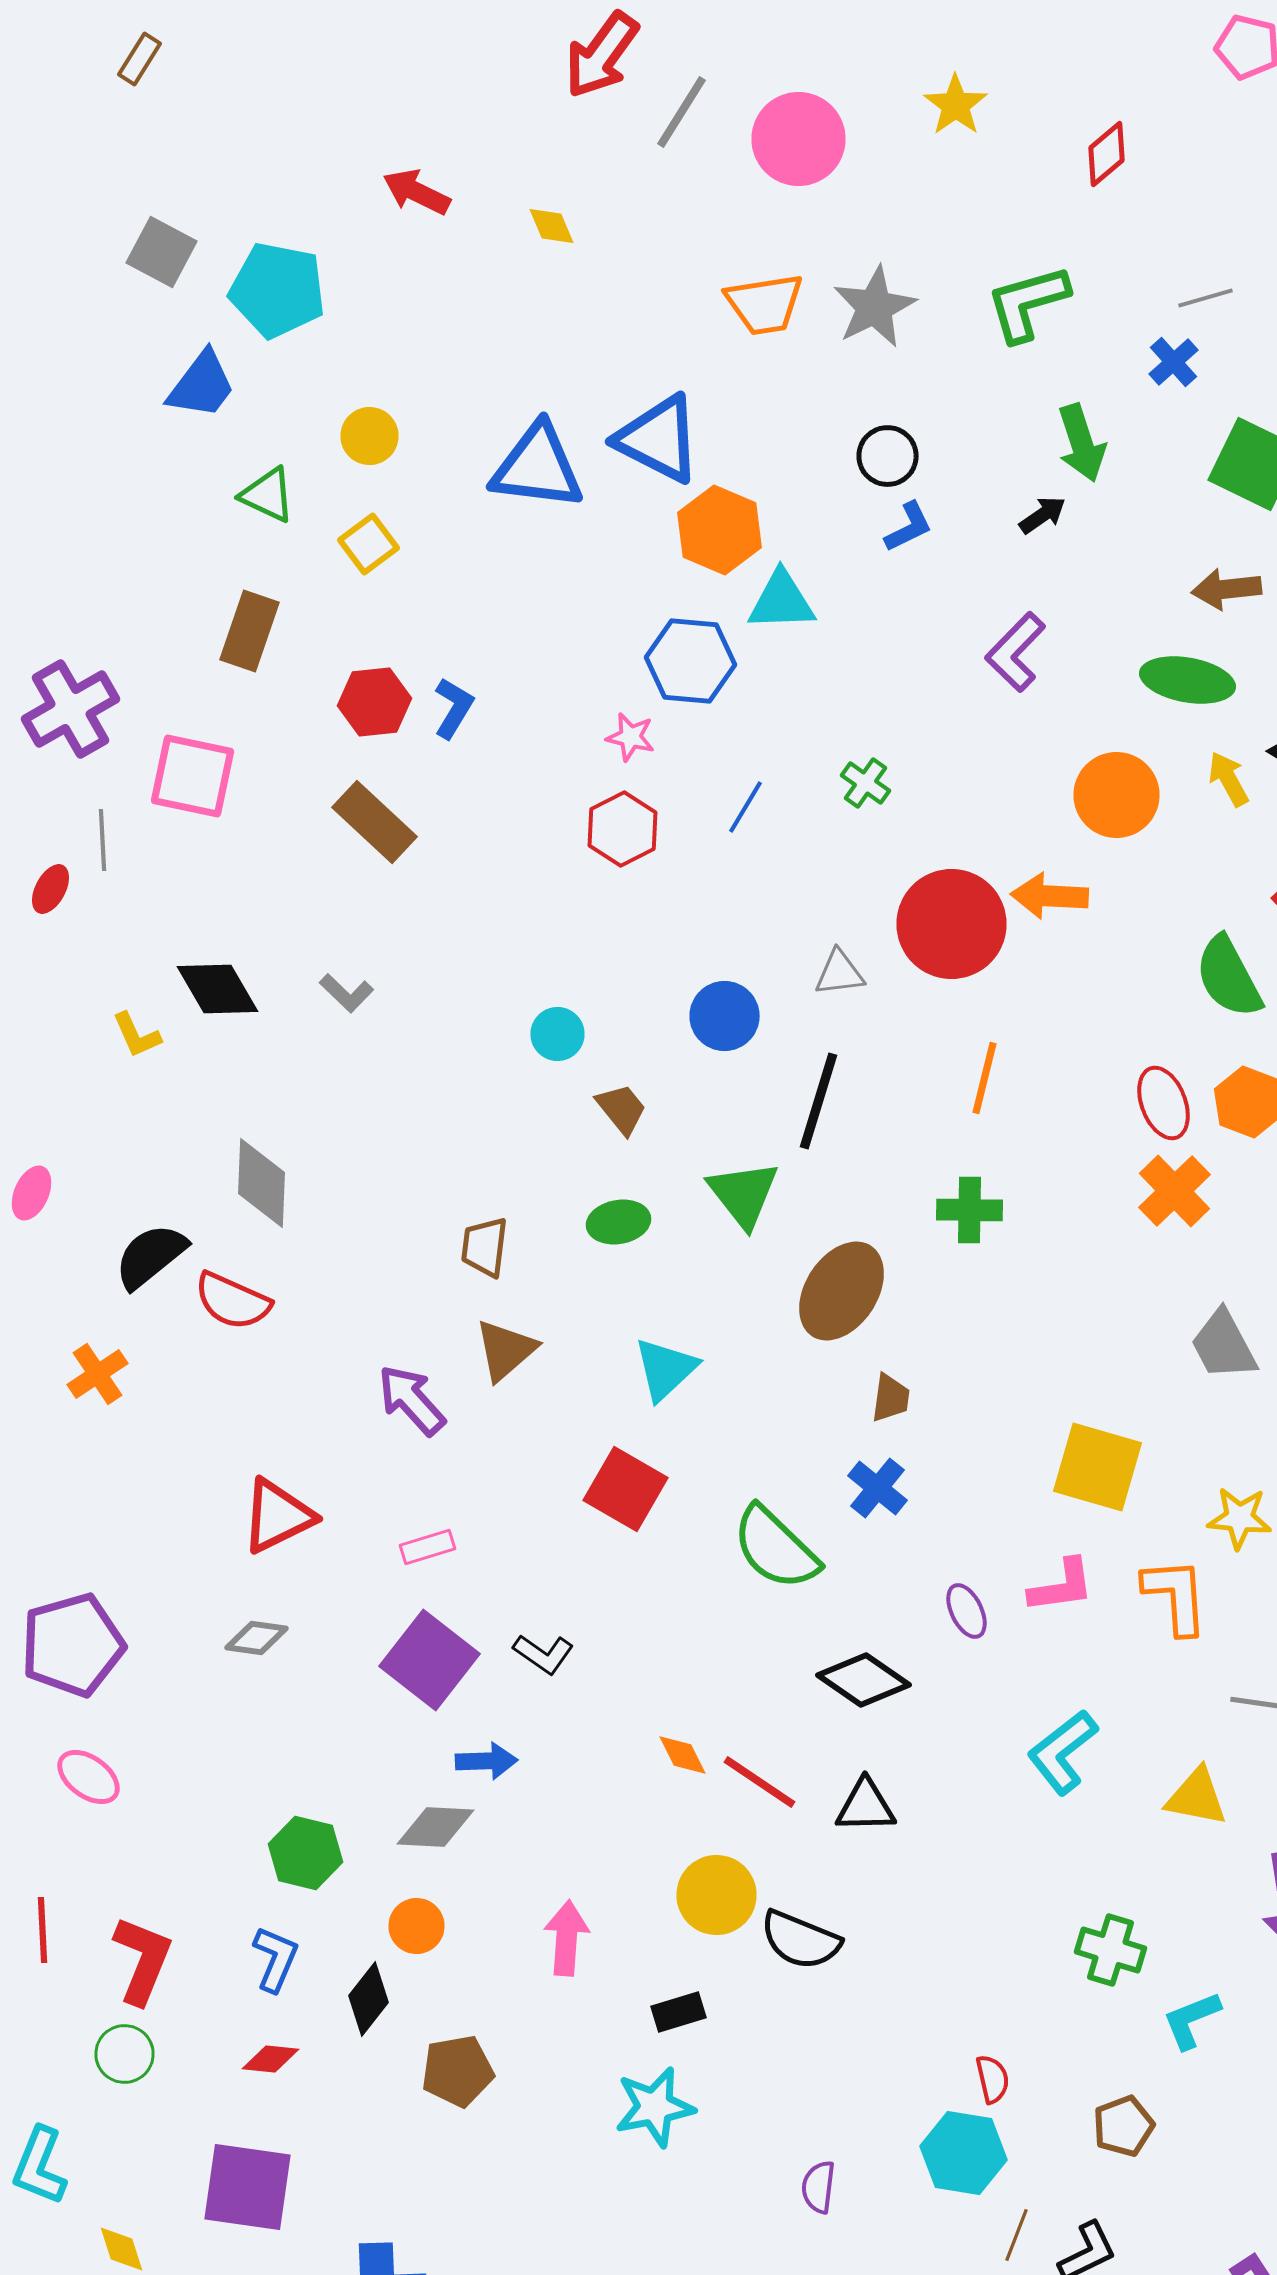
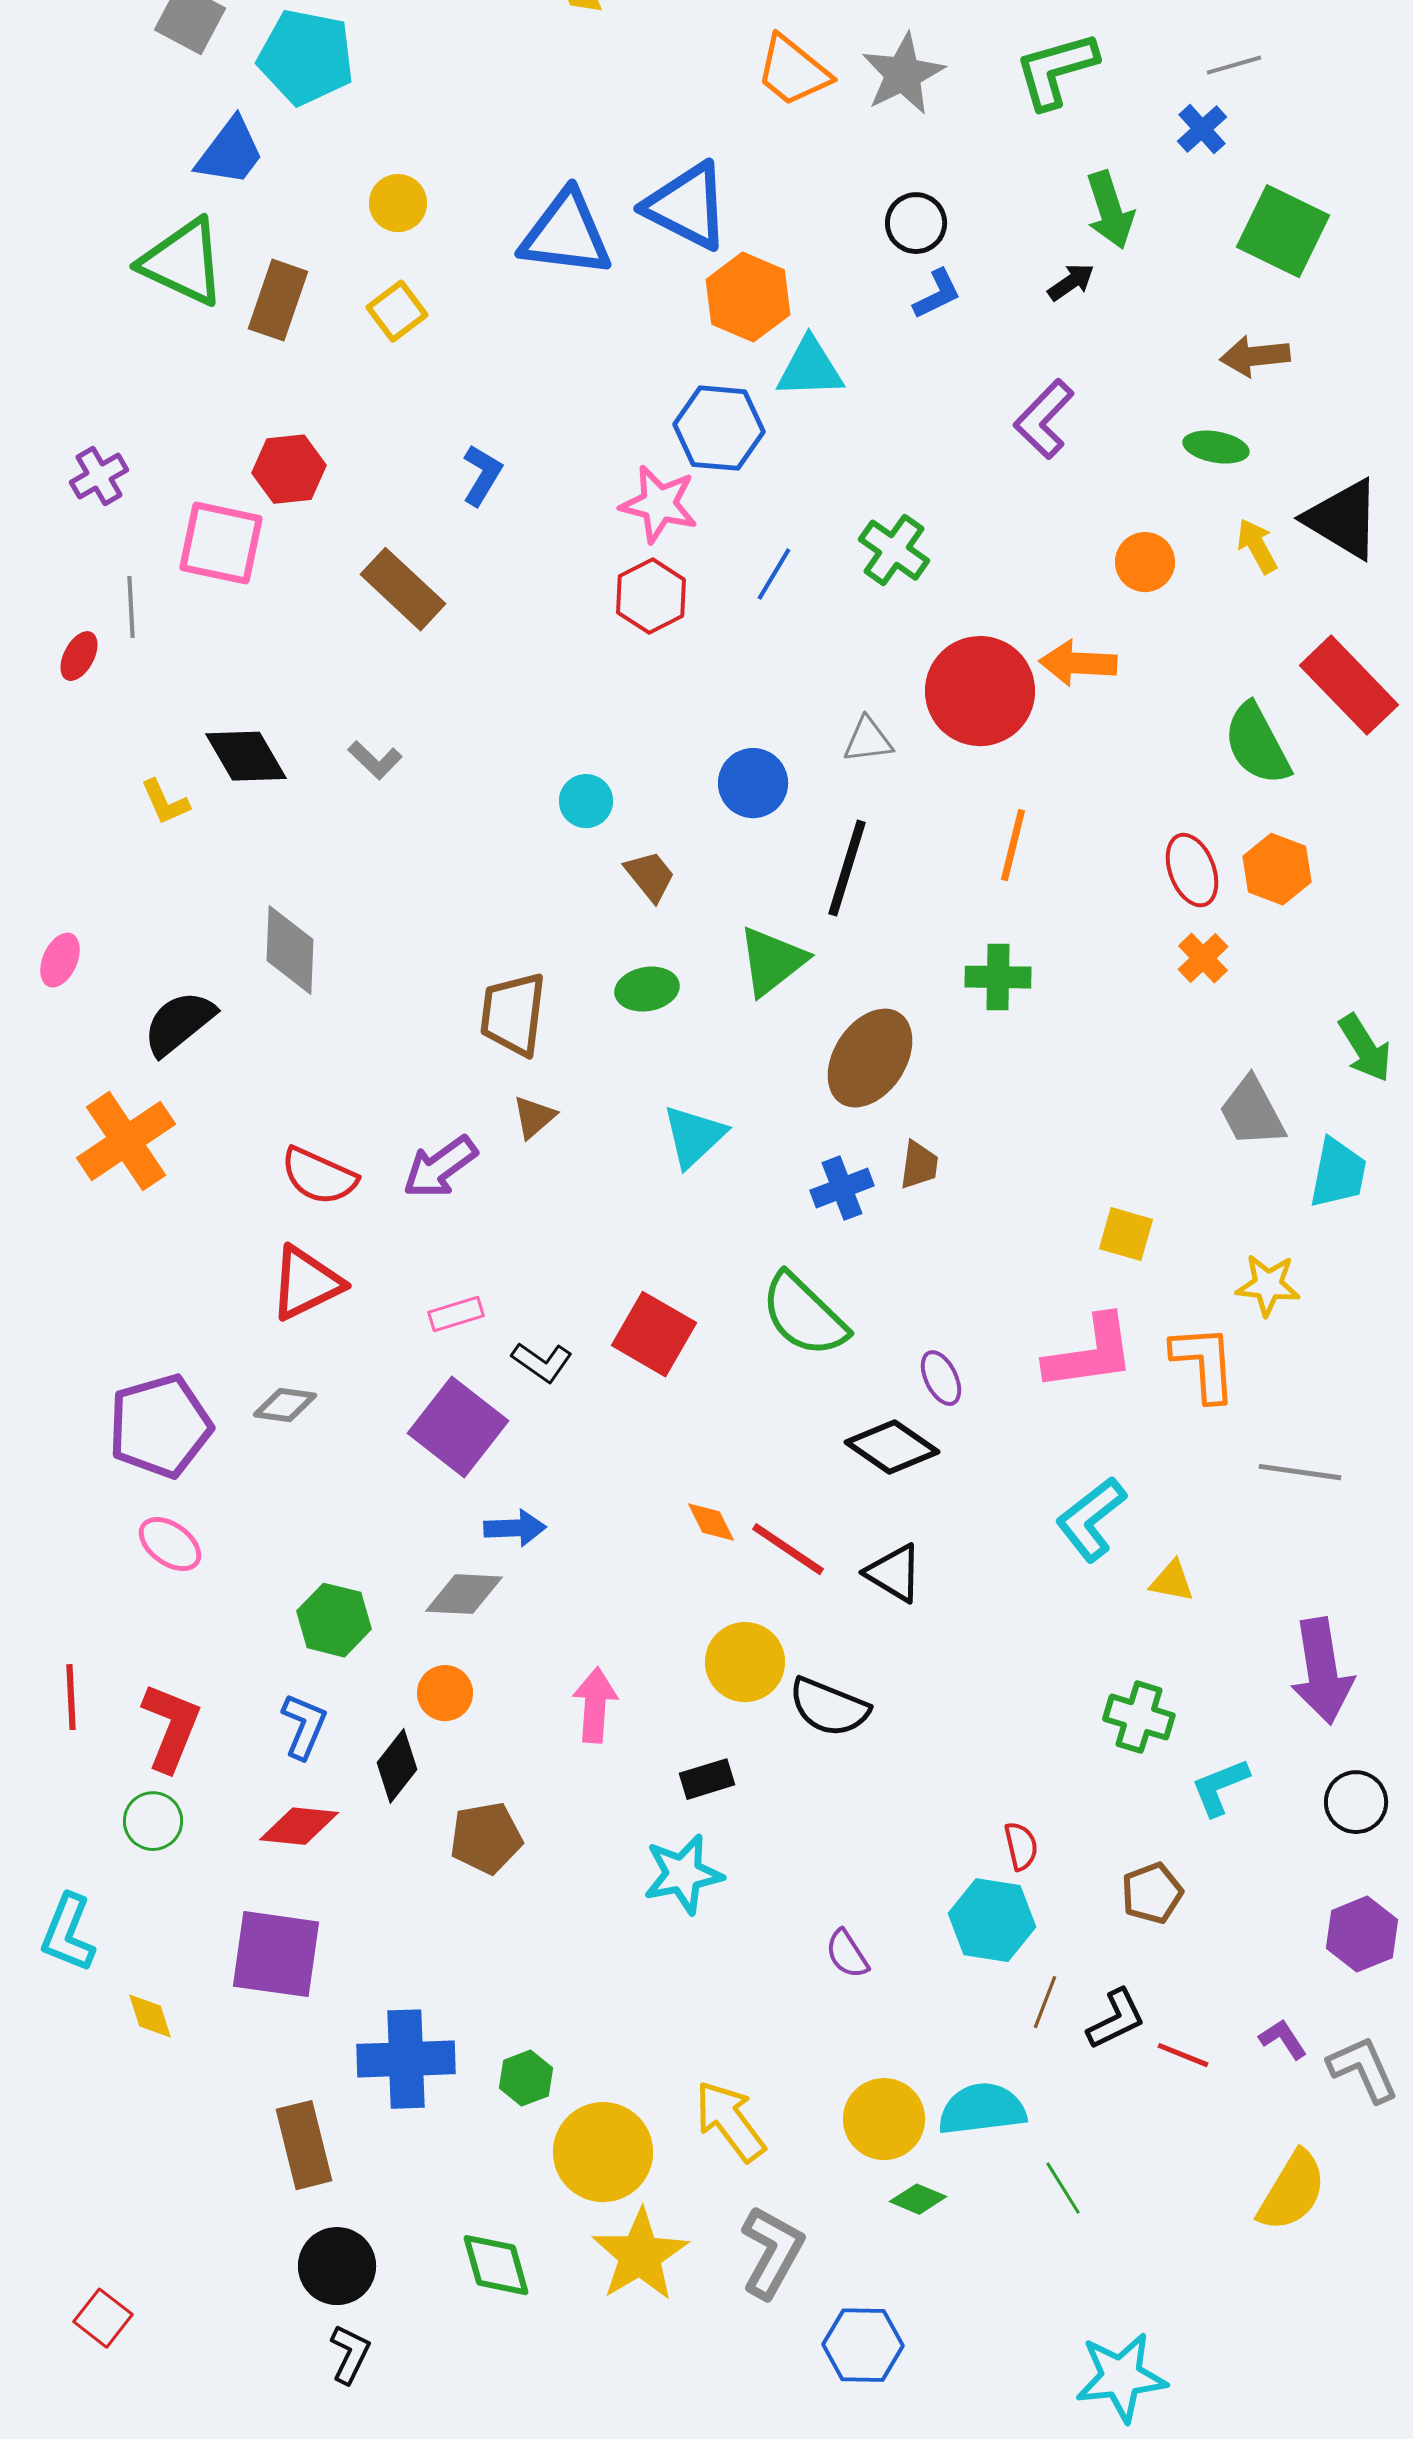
orange trapezoid: (764, 304) -> (793, 71), turned 48
green triangle: (268, 495) -> (183, 262), moved, size x1.6
brown rectangle: (250, 631) -> (278, 300), moved
green ellipse: (1188, 680) -> (1216, 447), size x0.7
red hexagon: (374, 702) -> (289, 469), moved
purple cross: (70, 709) -> (99, 476), size x0.6
pink star: (630, 737) -> (659, 504), size x1.6
green cross: (866, 783) -> (894, 550), size x1.4
orange circle: (1116, 795) -> (1145, 562), size x0.7
orange cross: (1174, 1191) -> (1203, 958), size x0.7
green triangle: (744, 1194) -> (772, 961), turned 30
brown trapezoid: (484, 1247) -> (513, 1014), size x1.4
red semicircle: (232, 1301) -> (319, 1176), moved
brown triangle: (506, 1350) -> (534, 1117), size x0.7
orange cross: (98, 1374) -> (126, 1141), size x1.6
purple arrow: (412, 1400) -> (440, 1167), turned -84
yellow square: (1098, 1467) -> (1126, 1234), size x0.6
blue cross: (878, 1488) -> (842, 1188), moved, turned 30
red square: (626, 1489) -> (654, 1334), moved
pink L-shape: (1062, 1586) -> (1090, 1353), size x1.4
purple ellipse: (966, 1611) -> (941, 1378), moved
purple pentagon: (72, 1645) -> (160, 1426), moved
black L-shape: (544, 1654) -> (542, 1362), moved
pink ellipse: (88, 1777) -> (170, 1544), moved
yellow triangle: (1196, 1797) -> (1172, 1581), moved, size x0.7
black triangle: (866, 1806) -> (894, 1573), turned 32
red diamond: (270, 2059) -> (299, 1826), size x1.4
purple semicircle: (818, 2187) -> (847, 1954), turned -40

